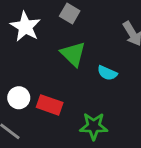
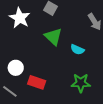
red rectangle: (50, 105) -> (37, 82), moved
green star: (94, 126) -> (81, 83), moved

